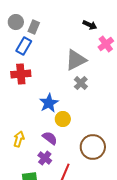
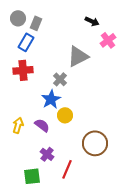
gray cross: (81, 83) -> (60, 79), moved
purple semicircle: (50, 138) -> (42, 125), moved
yellow arrow: (19, 139) -> (18, 125), moved

